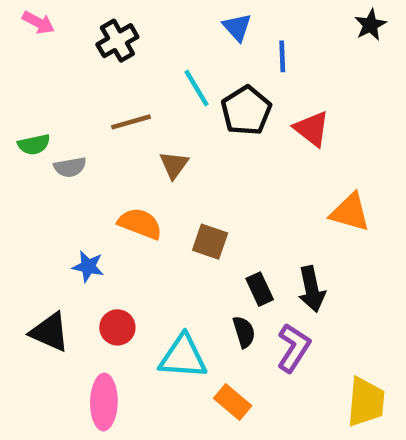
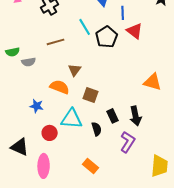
red triangle: (312, 129) -> (135, 31), moved
brown triangle: (174, 165) -> (75, 70), moved
black triangle: (50, 332) -> (20, 147), moved
black semicircle: (244, 332) -> (97, 129), moved
cyan triangle: (183, 357) -> (72, 119), moved
orange rectangle: (233, 402) -> (91, 166), moved

